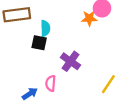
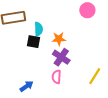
orange star: (89, 18) -> (59, 39), moved
pink semicircle: (51, 83) -> (56, 77), moved

